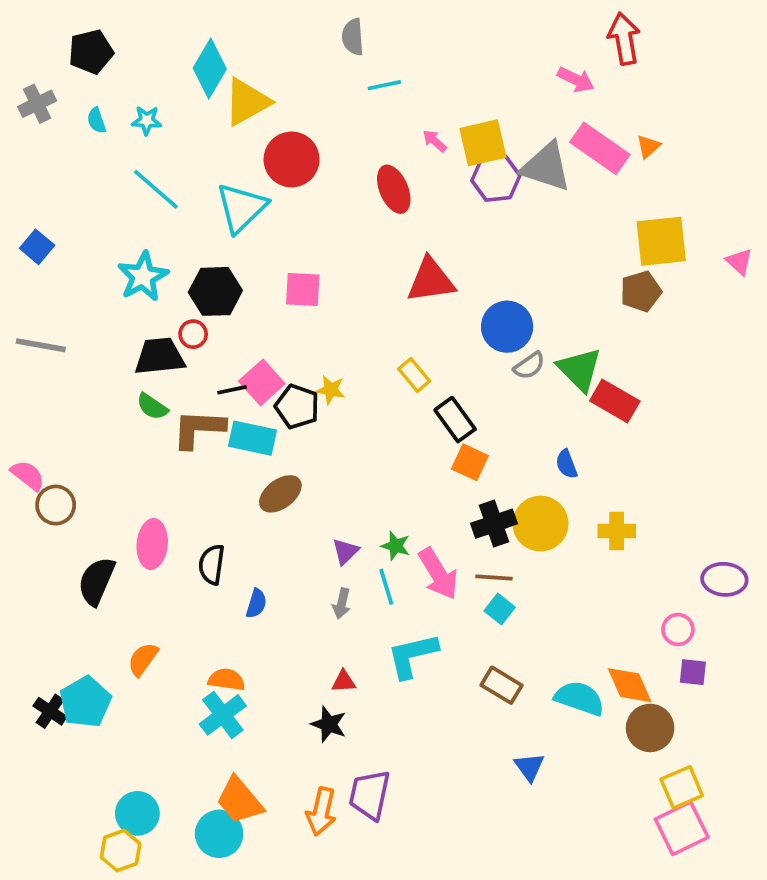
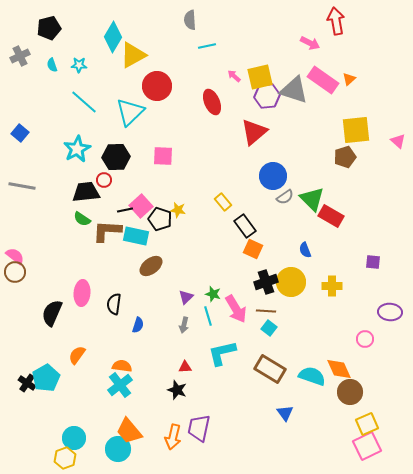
red triangle: (431, 280) -> (254, 132), moved, turned -32
brown circle: (56, 505) -> (15, 272), moved
purple square: (693, 672) -> (373, 262), moved
brown rectangle: (501, 685) -> (270, 369), size x1.4

